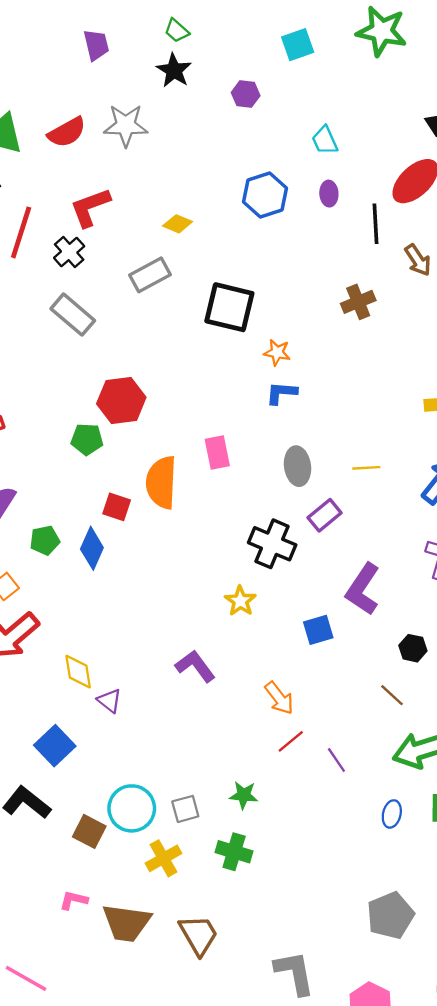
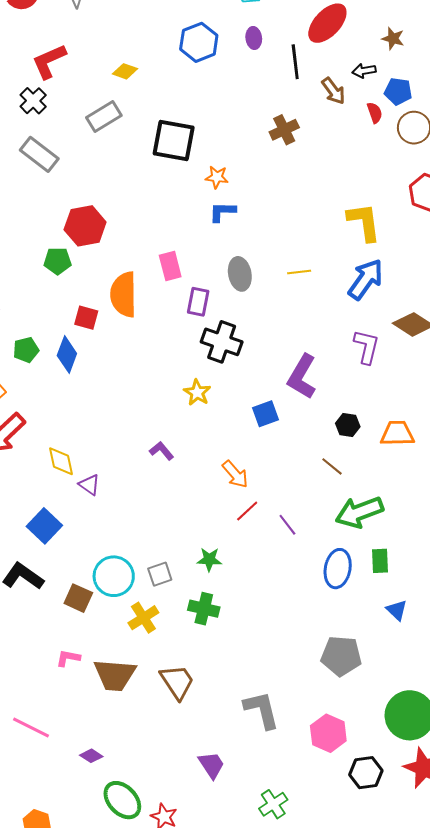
purple rectangle: (325, 515) -> (198, 302), moved, turned -36
purple L-shape: (195, 666) -> (162, 451), size x0.7
blue ellipse: (392, 814) -> (338, 569), size x1.6
gray pentagon: (390, 915) -> (341, 656), turned 30

